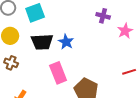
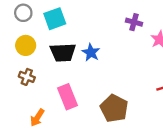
pink rectangle: (58, 73) -> (68, 97), moved

